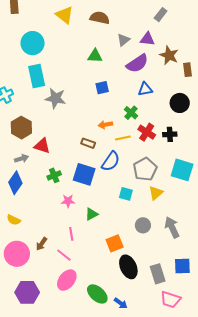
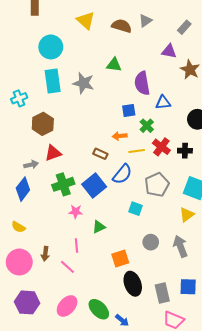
gray triangle: (123, 40) -> (145, 21), moved
purple semicircle: (137, 63) -> (142, 83), moved, turned 110
blue square: (102, 88) -> (129, 111), moved
gray star: (55, 98) -> (83, 83), moved
brown hexagon: (21, 128) -> (43, 124), moved
red triangle: (42, 146) -> (53, 153), turned -42
blue square: (84, 174) -> (94, 185), turned 30
green cross: (54, 175) -> (63, 184), size x1.5
yellow triangle: (156, 193) -> (187, 215), moved
brown arrow: (42, 244) -> (45, 254), turned -32
pink ellipse: (67, 280) -> (67, 306), moved

